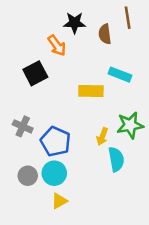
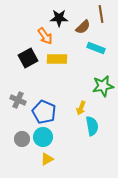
brown semicircle: (105, 34) -> (83, 27), turned -126
cyan rectangle: (120, 75) -> (96, 48), moved
yellow rectangle: (91, 91) -> (57, 59), moved
green star: (130, 125) -> (103, 86), moved

